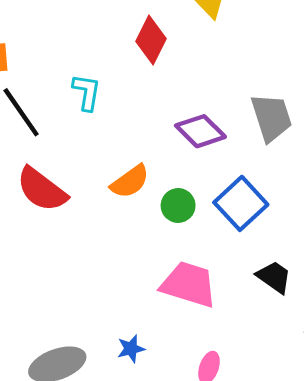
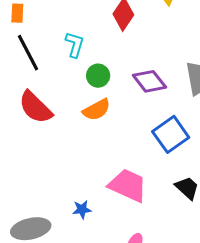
green circle: (178, 206) -> (98, 76), moved
blue star: (131, 349) -> (82, 209), moved

